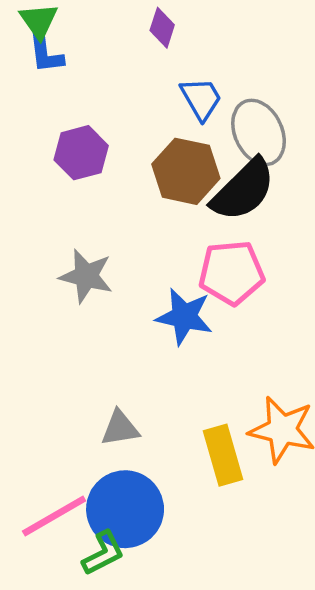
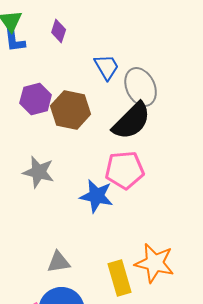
purple diamond: (162, 28) -> (59, 31), moved
brown hexagon: (186, 171) -> (71, 110), moved

